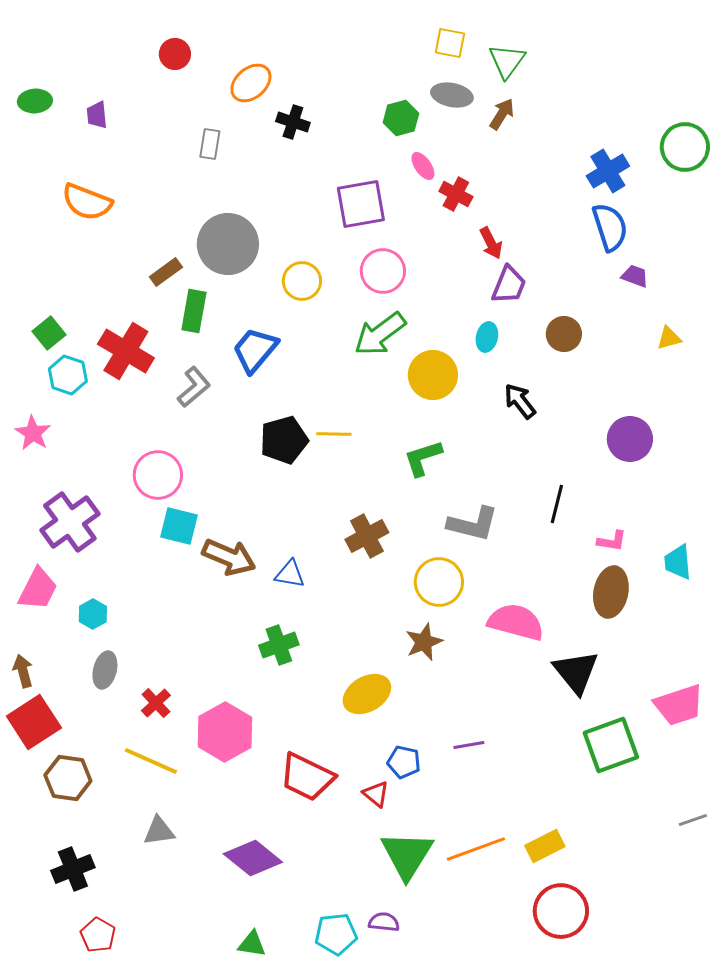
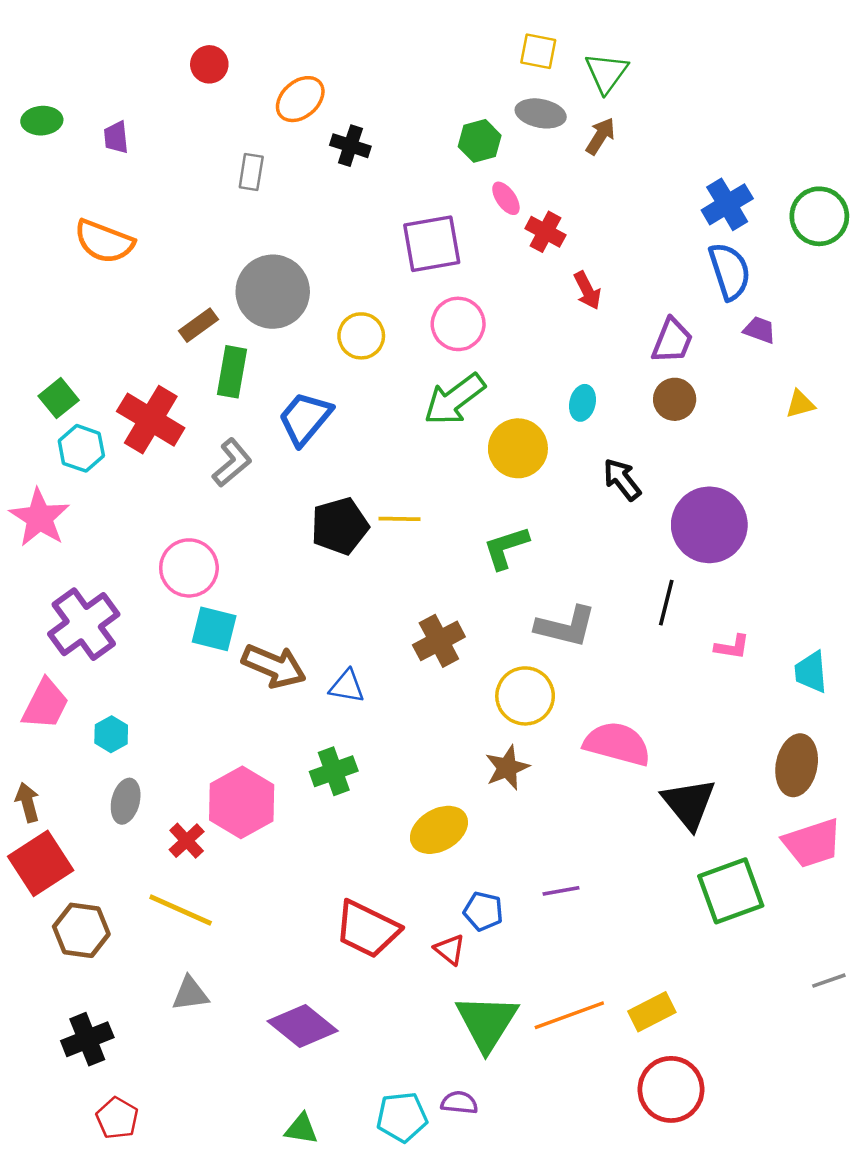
green circle: (685, 147) -> (819, 216), moved
purple trapezoid: (509, 285) -> (672, 341), moved
pink star: (33, 433) -> (39, 518), size x1.4
purple circle: (630, 439) -> (709, 525), moved, size x1.4
brown ellipse: (611, 592) -> (797, 765), moved
pink hexagon: (225, 732) -> (242, 802), moved

